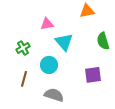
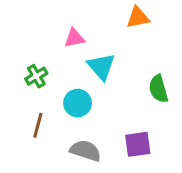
green semicircle: (103, 41) -> (158, 89), moved
purple square: (93, 75) -> (138, 144), moved

